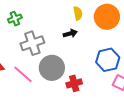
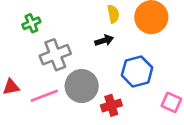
blue hexagon: (108, 60) -> (137, 71), moved
pink line: (23, 74) -> (44, 96), turned -60

